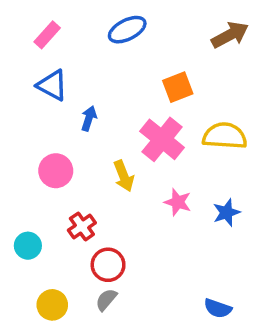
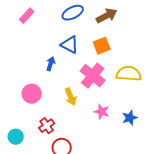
brown arrow: (230, 35) -> (107, 16), moved
blue triangle: (52, 85) -> (70, 45), moved

